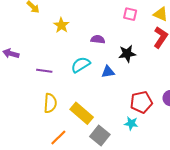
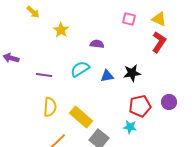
black star: (127, 54) -> (132, 73), moved

